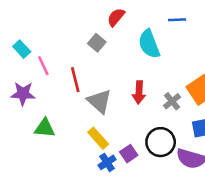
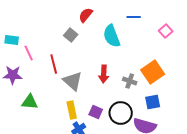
cyan rectangle: (22, 49) -> (12, 40), turned -40
gray cross: (172, 101) -> (130, 81), turned -32
yellow rectangle: (98, 138) -> (72, 110), turned 30
purple square: (129, 154) -> (96, 112), moved, turned -32

